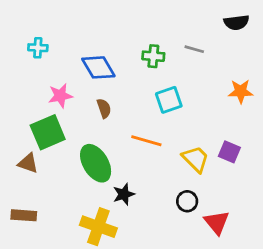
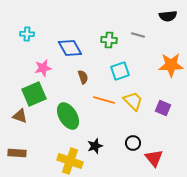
orange star: (241, 91) -> (171, 65), size x1.4
brown semicircle: (104, 108) -> (83, 77), moved
yellow trapezoid: (196, 159) -> (133, 101), moved
black star: (124, 194) -> (95, 146), moved

